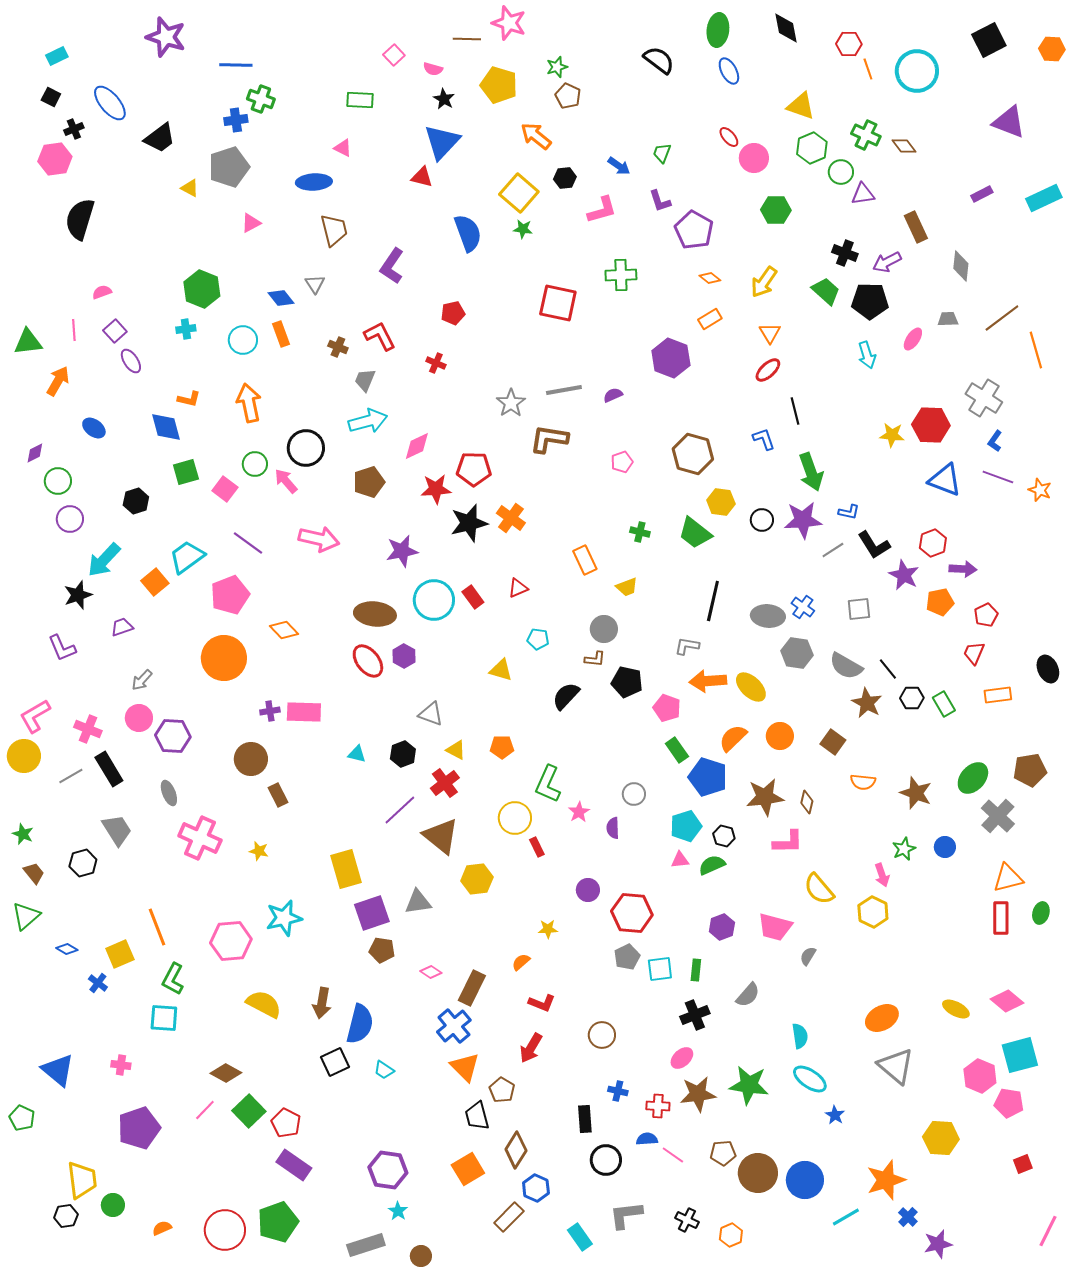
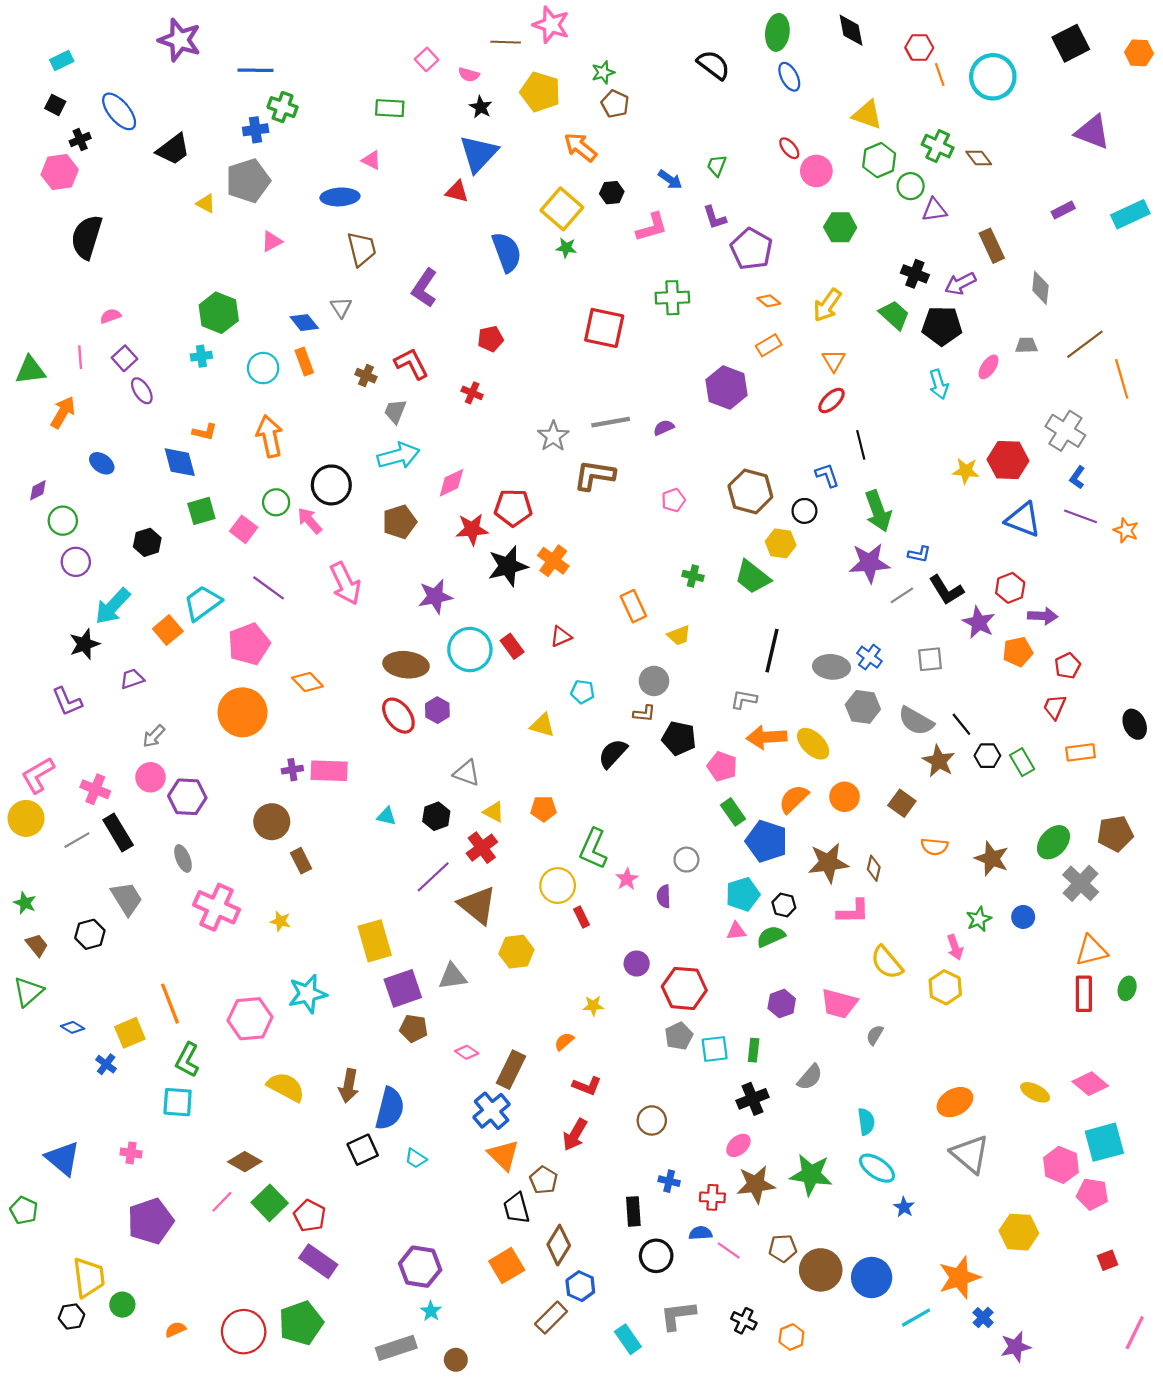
black circle: (762, 520) -> (804, 511), moved
pink arrow: (319, 539) -> (345, 583), turned 51

